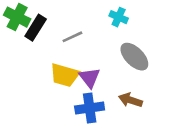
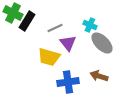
cyan cross: (119, 17) -> (90, 25), moved
purple triangle: (90, 78) -> (68, 43), moved

